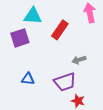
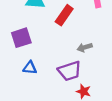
purple square: (20, 38) -> (21, 38), moved

